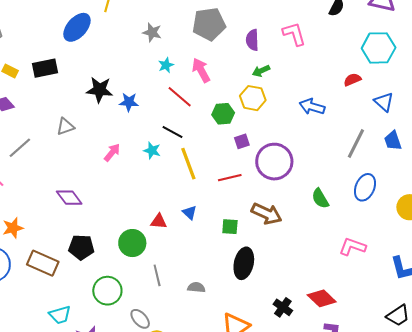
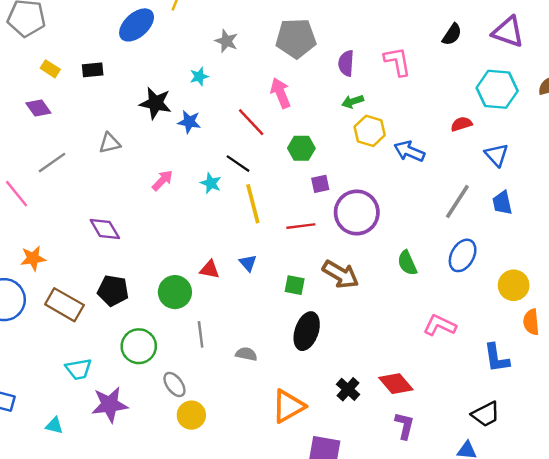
cyan star: (166, 65) -> (199, 76), moved
black rectangle: (45, 68) -> (93, 70), size x0.7
yellow hexagon: (253, 98) -> (370, 131), moved

